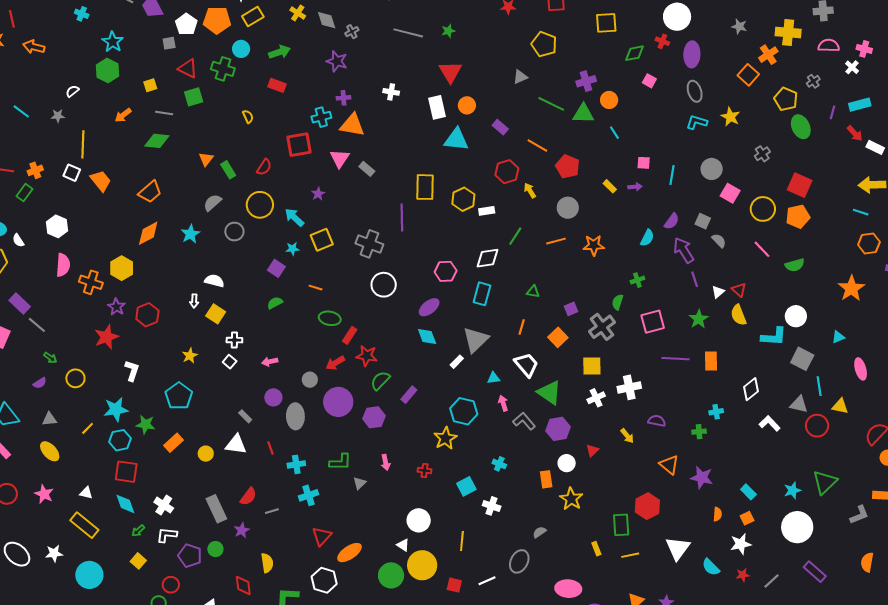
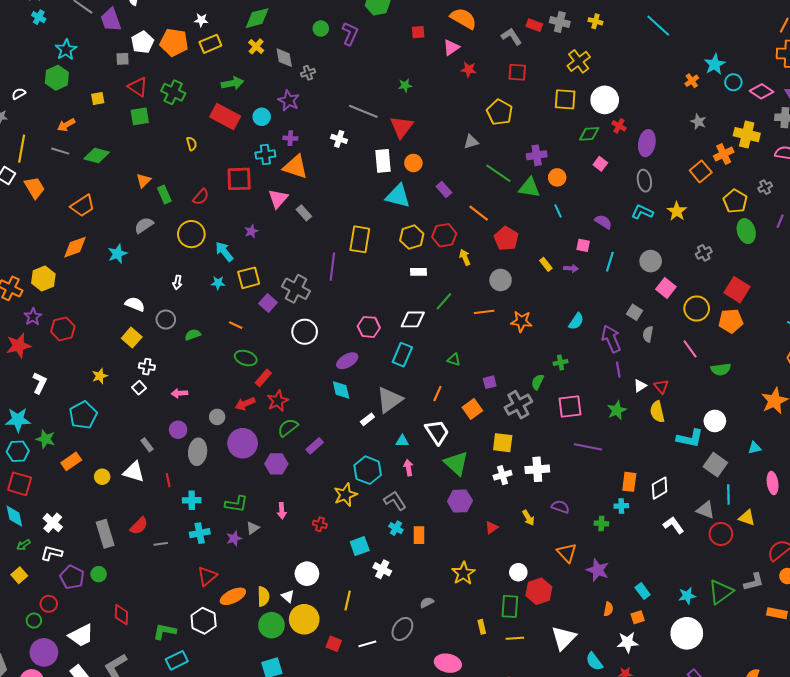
white circle: (677, 17) -> (605, 100), moved
gray line: (408, 33) -> (363, 111), moved
cyan circle: (241, 49) -> (262, 117), moved
red rectangle: (277, 85) -> (225, 116), size x1.6
gray line: (164, 113) -> (60, 151), moved
yellow hexagon: (463, 199) -> (412, 237), moved
purple semicircle: (672, 221) -> (603, 222), moved, turned -102
gray circle: (234, 232) -> (166, 320), moved
gray semicircle: (719, 241) -> (648, 334), turned -133
purple square: (276, 268) -> (268, 303), moved
white arrow: (194, 301) -> (177, 282), moved
red star: (367, 356) -> (278, 401), turned 30
orange rectangle: (711, 361) -> (629, 482), moved
gray L-shape: (524, 421) -> (395, 501), moved
white circle: (567, 463) -> (518, 572), moved
orange rectangle: (546, 479) -> (419, 535), moved
gray L-shape: (859, 515) -> (754, 582), moved
purple star: (242, 530) -> (234, 538), moved
yellow semicircle: (267, 563) -> (263, 596), moved

